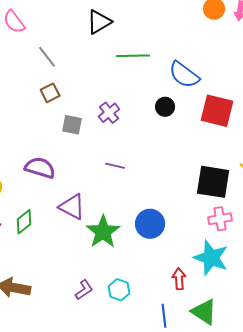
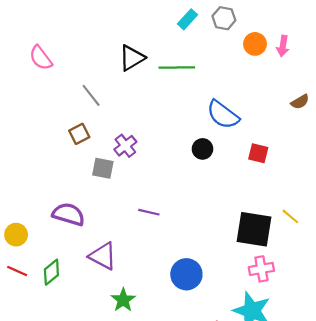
green line: (133, 56) -> (177, 68), moved
gray line: (47, 57) -> (91, 95), moved
red square: (217, 111) -> (258, 153), size x0.6
purple cross: (109, 113) -> (125, 146), moved
green star: (103, 232) -> (123, 300), moved, size x0.7

